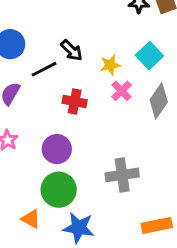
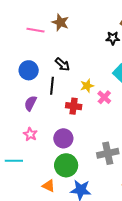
black arrow: (72, 50) -> (62, 64), moved
yellow star: (110, 65) -> (87, 86), moved
black line: (44, 69) -> (52, 86), turned -54

